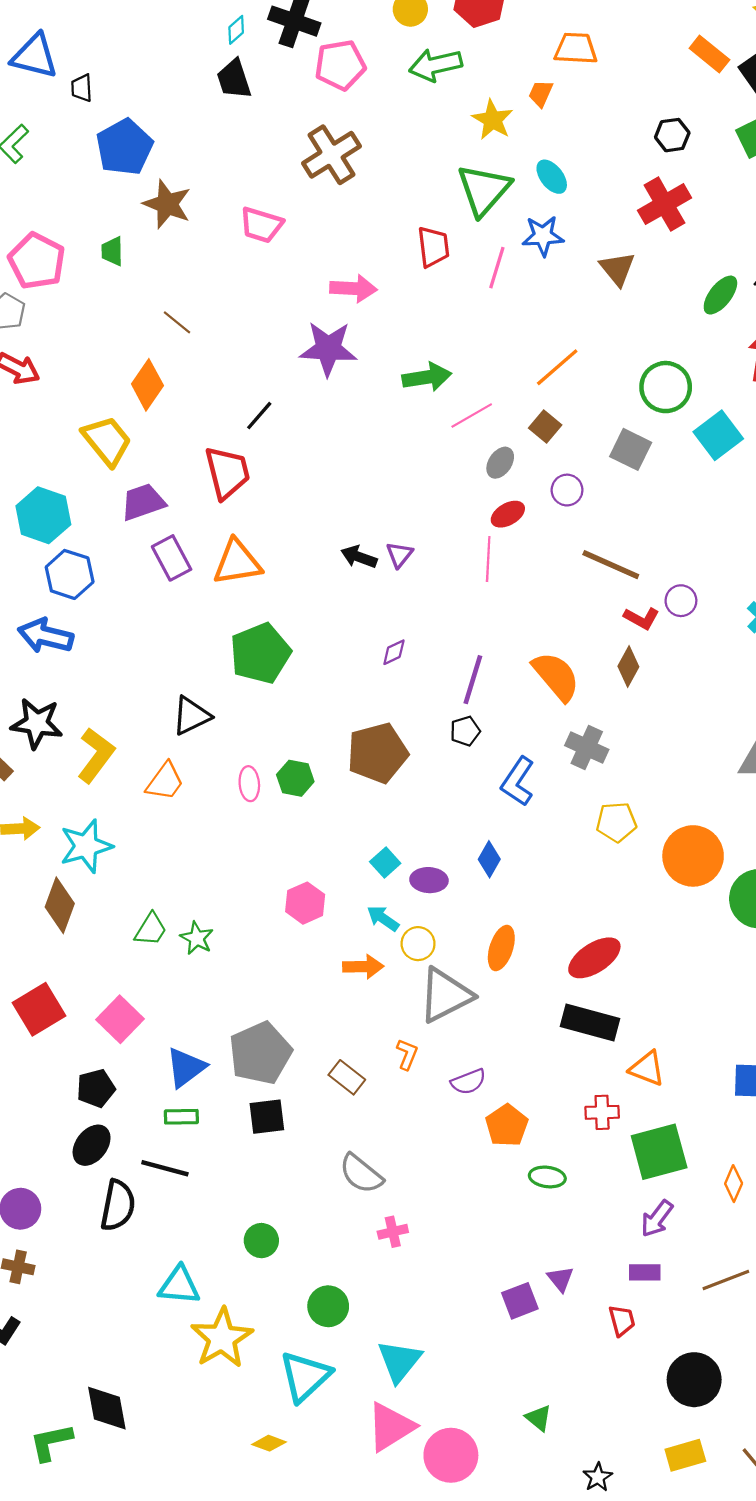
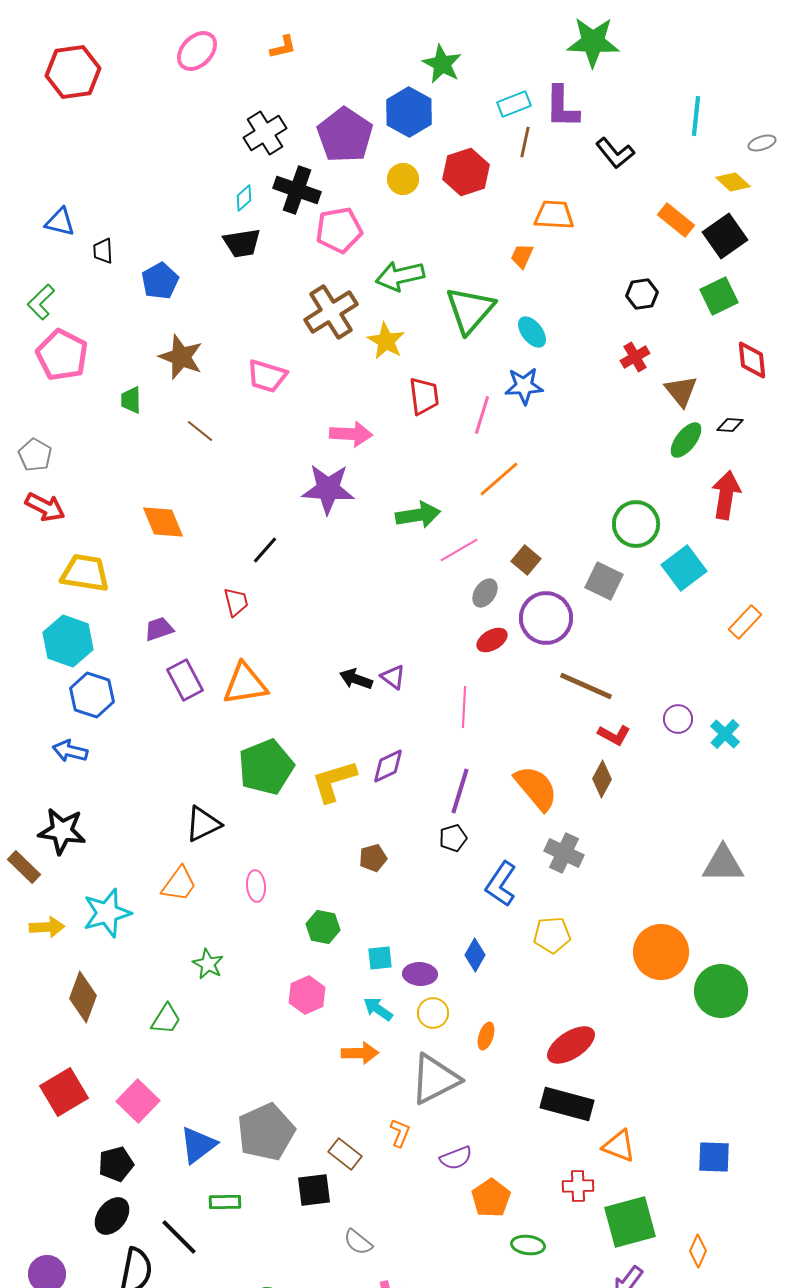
blue triangle: (35, 56) -> (60, 222), size x0.7
green arrow: (436, 65) -> (400, 276), moved
black trapezoid: (234, 79) -> (242, 243), turned -81
yellow star: (493, 120) -> (386, 341), moved
blue pentagon: (124, 147) -> (160, 281), moved, size x0.7
green triangle: (484, 190) -> (470, 310), moved
red cross: (665, 204) -> (635, 357), size x0.6
pink pentagon: (37, 261) -> (62, 355), moved
brown triangle: (617, 269) -> (681, 391), moved
brown line: (177, 322) -> (200, 431), moved
orange line: (557, 367) -> (499, 479), moved
orange diamond: (147, 385) -> (163, 522), turned -57
yellow trapezoid: (107, 441) -> (85, 573), moved, turned -42
red trapezoid: (227, 473) -> (236, 602), size x0.6
purple circle: (567, 490) -> (546, 618), size x1.8
purple trapezoid: (143, 502) -> (159, 629), size x0.7
purple triangle: (399, 555) -> (393, 677), turned -32
pink line: (488, 559) -> (464, 707), moved
purple circle: (681, 601) -> (678, 719), moved
blue arrow: (46, 636) -> (70, 751), size x0.7
purple diamond: (394, 652) -> (388, 766), size x1.4
brown pentagon: (377, 753) -> (373, 858), size x0.5
yellow L-shape: (96, 755) -> (334, 781), moved, turned -144
green hexagon: (295, 778) -> (323, 927), moved
yellow pentagon: (616, 822) -> (552, 935), moved
cyan star: (86, 846) -> (107, 913), moved
cyan square: (385, 863) -> (380, 958), turned 36
green star: (197, 938) -> (208, 964), moved
yellow circle: (418, 944) -> (433, 1013), moved
orange ellipse: (501, 948) -> (486, 1036), size x0.7
green rectangle: (181, 1117) -> (225, 1202), moved
black square: (267, 1117) -> (314, 1190), moved
black line: (165, 1168) -> (179, 1237), turned 30
gray semicircle: (361, 1174) -> (358, 1242), size x0.7

